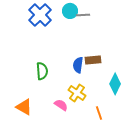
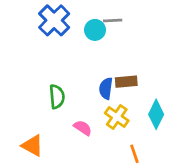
cyan circle: (70, 11) -> (95, 30), moved
yellow cross: (77, 93) -> (117, 117), moved
pink semicircle: (61, 105) -> (83, 128), moved

